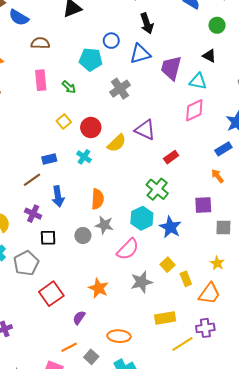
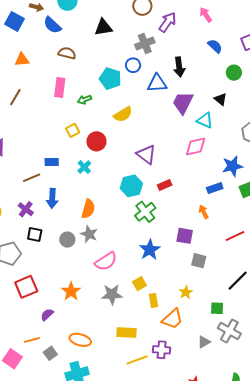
black arrow: (147, 23) -> (179, 67), moved
green arrow: (69, 87) -> (84, 100), turned 104
gray cross: (120, 89) -> (145, 44), moved
yellow semicircle: (117, 143) -> (123, 114), moved
cyan hexagon: (142, 218) -> (131, 186), moved

